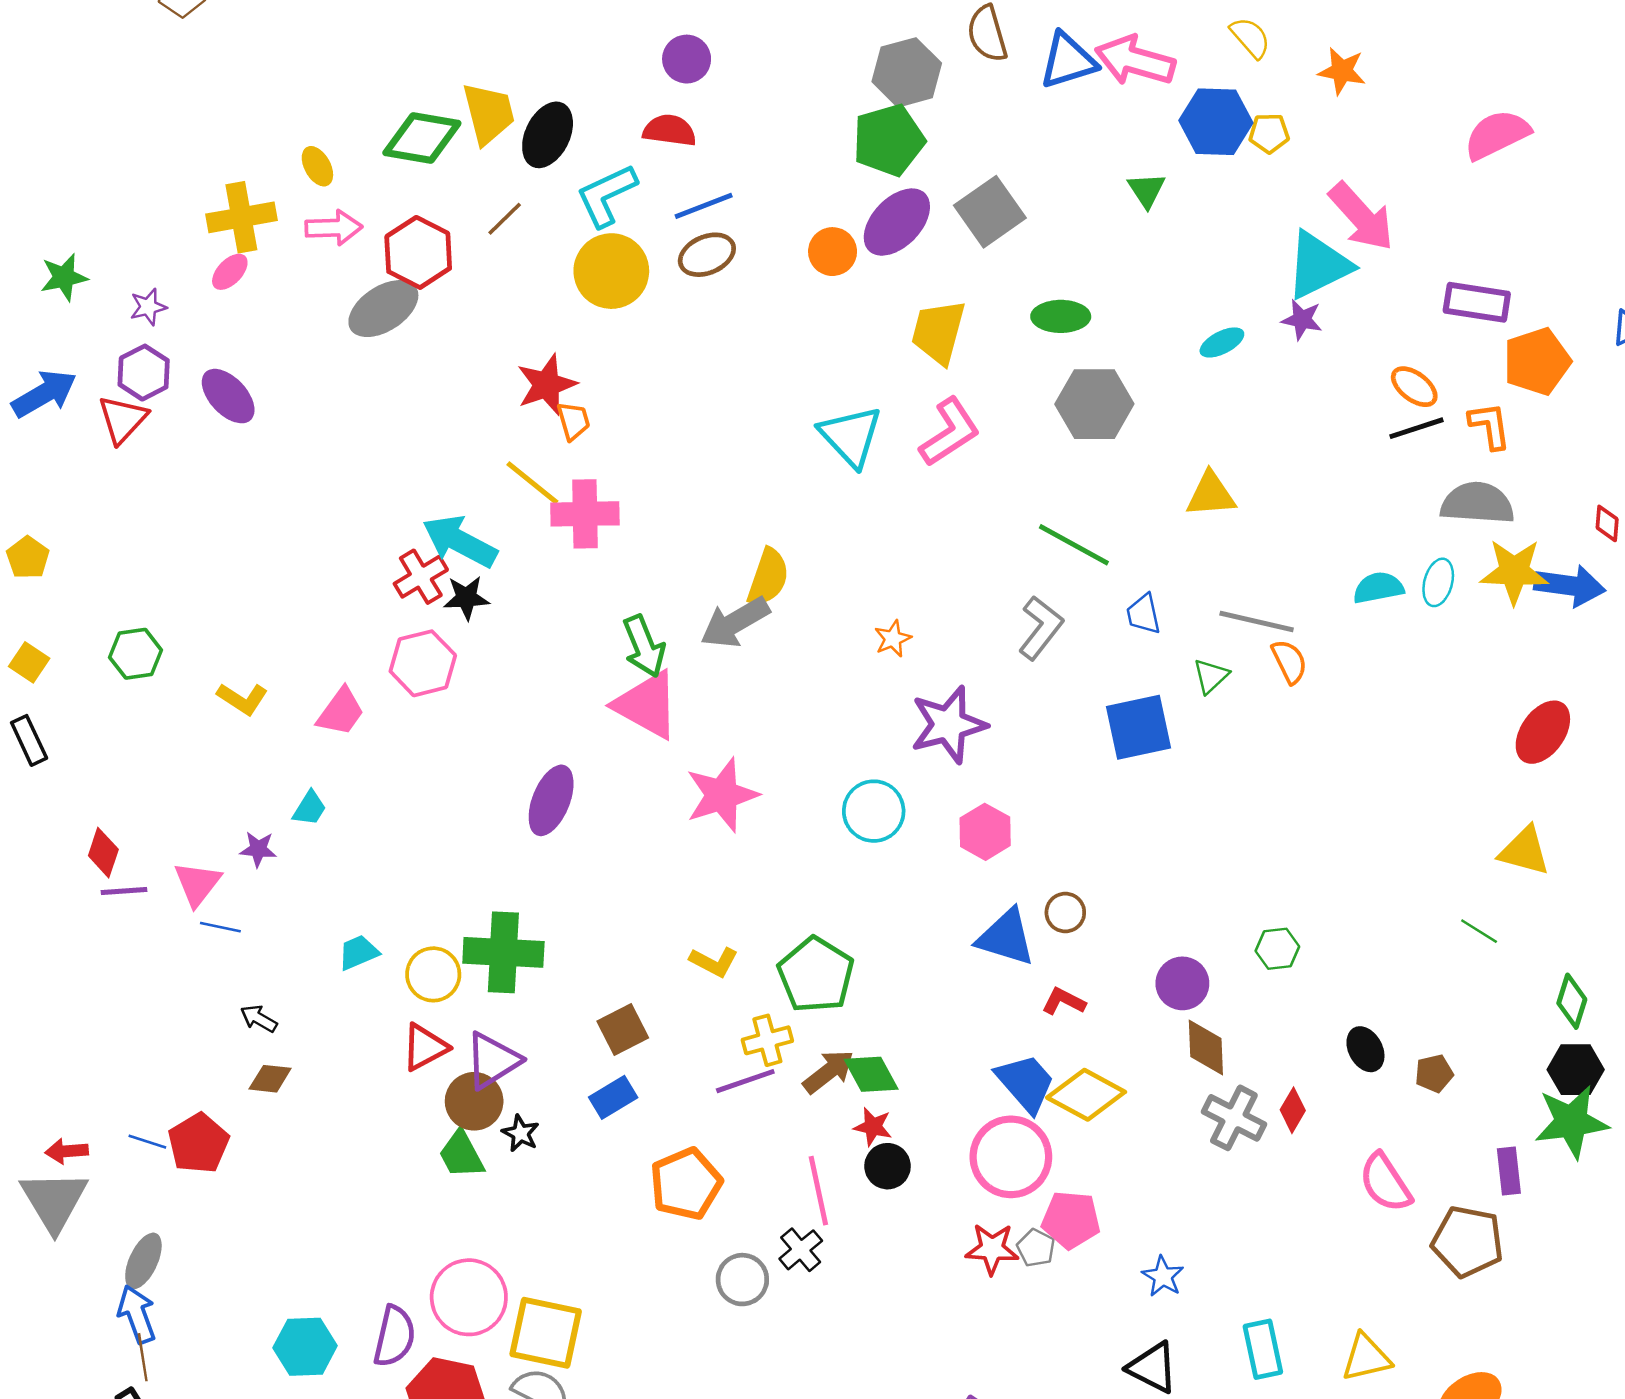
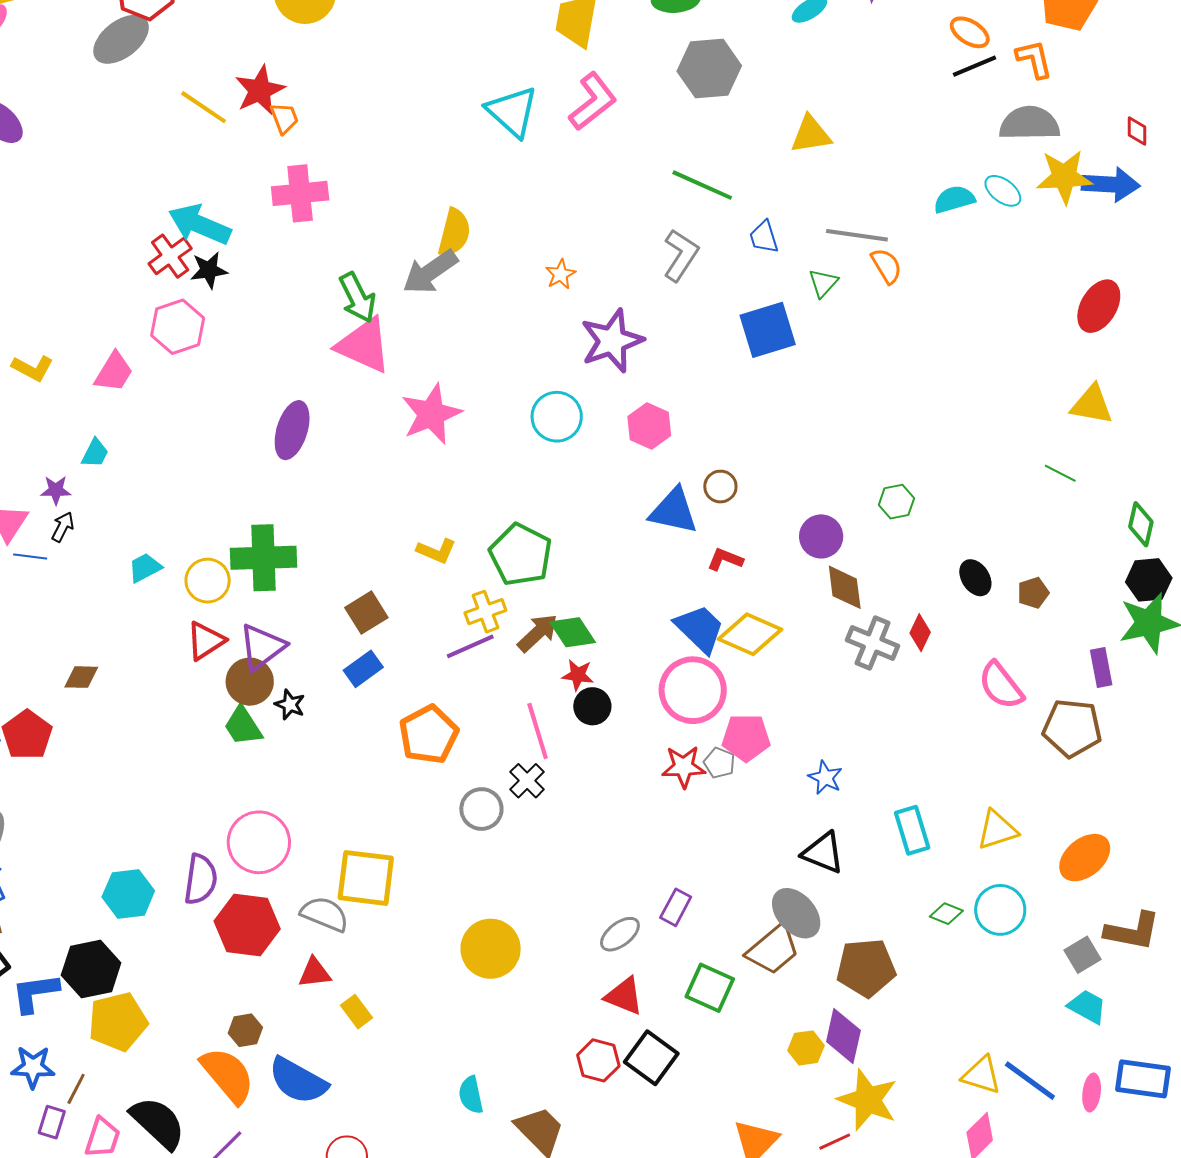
yellow line: (532, 483) -> (204, 107), moved
cyan ellipse: (1438, 582) -> (1003, 191), turned -63
black arrow: (259, 1019) -> (63, 527), moved, turned 92
yellow square: (546, 1333) -> (366, 878), moved

